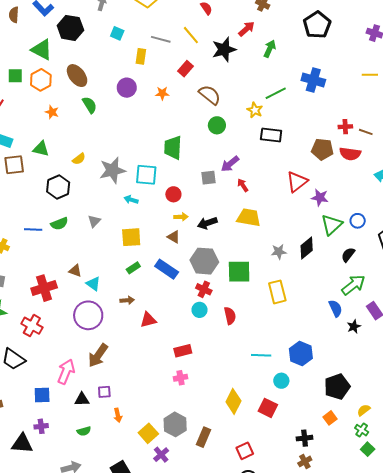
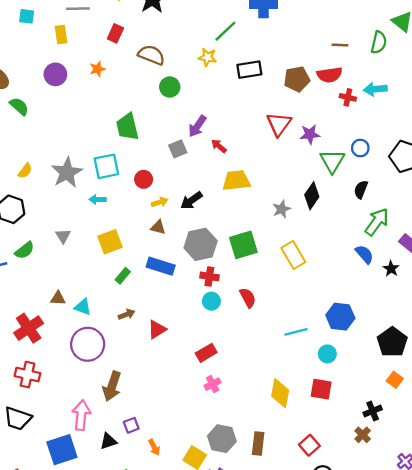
red cross: (345, 127) -> (348, 97), moved, turned 32
black rectangle: (271, 135) -> (249, 70), moved
blue square: (42, 395) -> (62, 450), size x1.5
brown cross: (305, 461) -> (363, 435), moved

